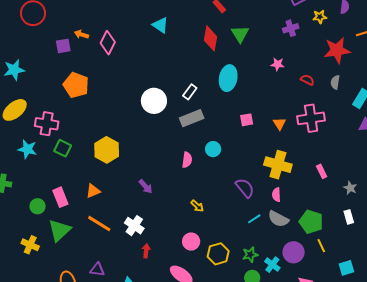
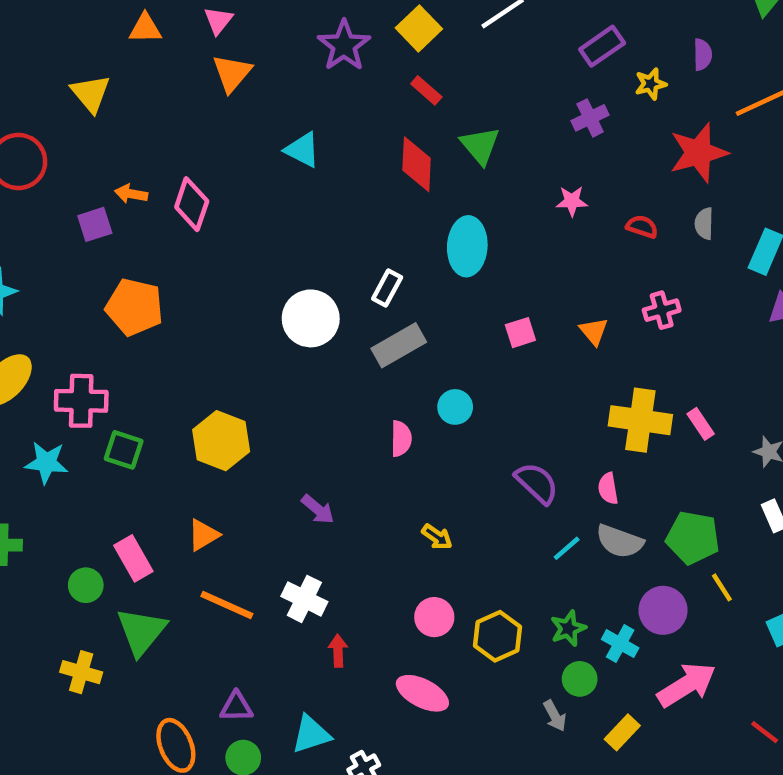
pink cross: (311, 118) -> (662, 310), size x0.6
yellow cross: (278, 165) -> (640, 420), moved

